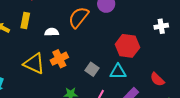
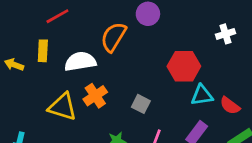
white semicircle: (52, 32) -> (80, 61), size x1.6
cyan triangle: (118, 72) -> (202, 95), moved

